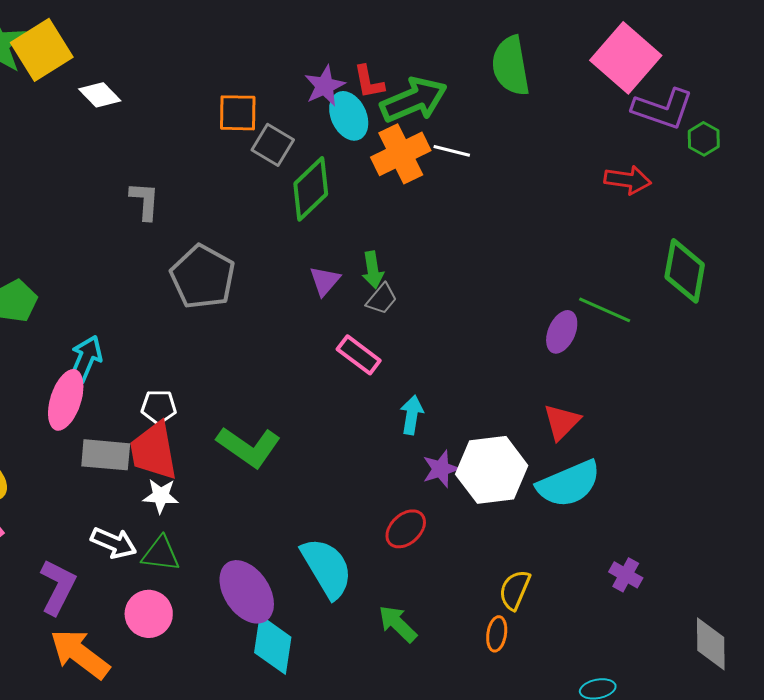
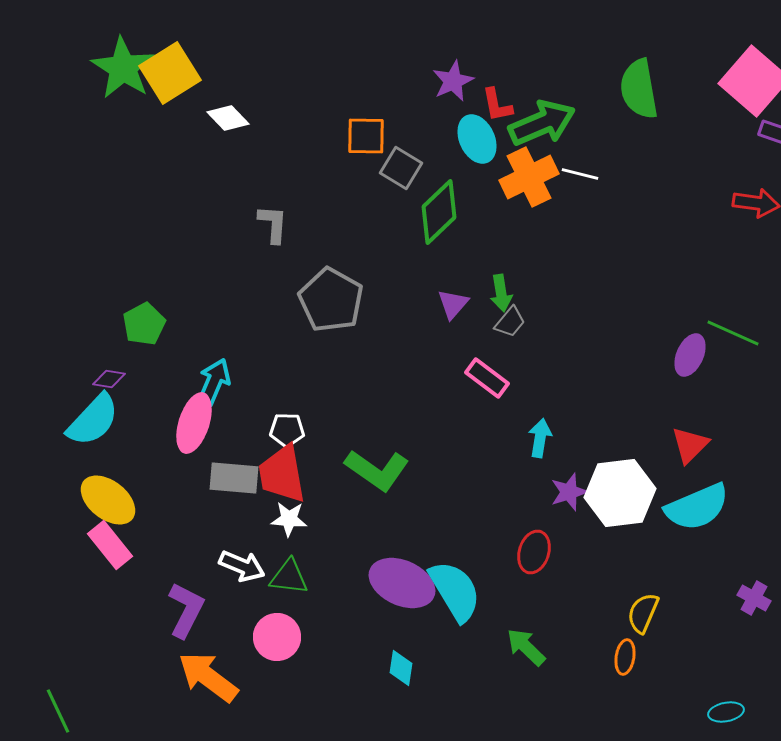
purple star: (325, 86) -> (453, 81), moved
red ellipse: (406, 529) -> (534, 552), turned -30
purple ellipse: (247, 592) -> (402, 583), moved, turned -32
cyan diamond: (273, 645) -> (401, 668), size x0.6

